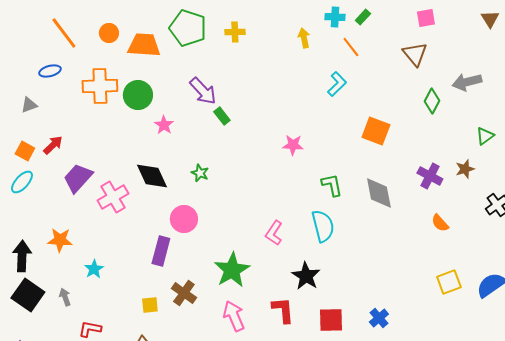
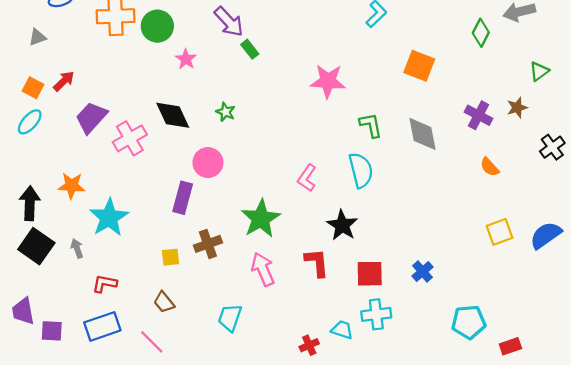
pink star: (293, 145) -> (328, 81), size x1.5
cyan star: (94, 269) -> (109, 218), size x1.8
brown cross: (184, 293) -> (208, 244), turned 35

